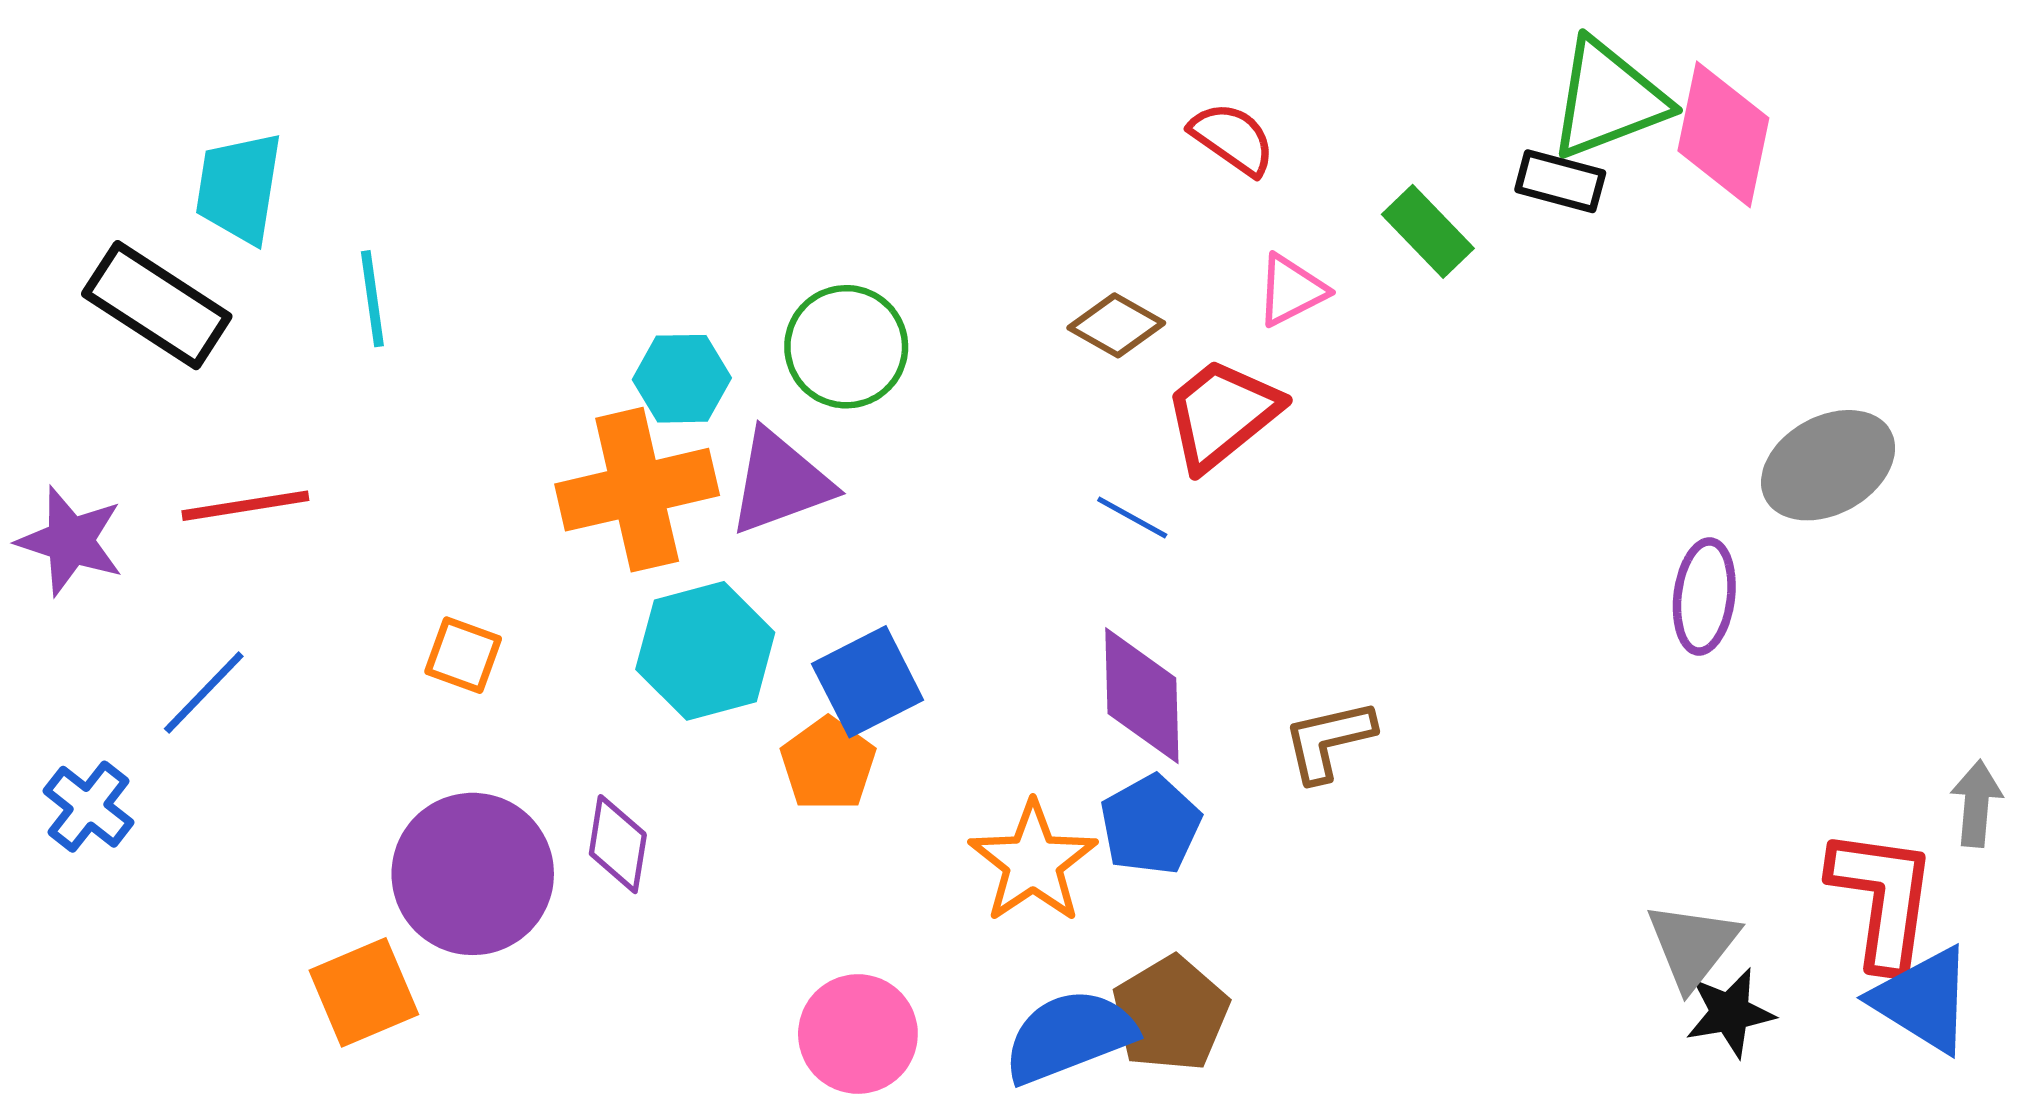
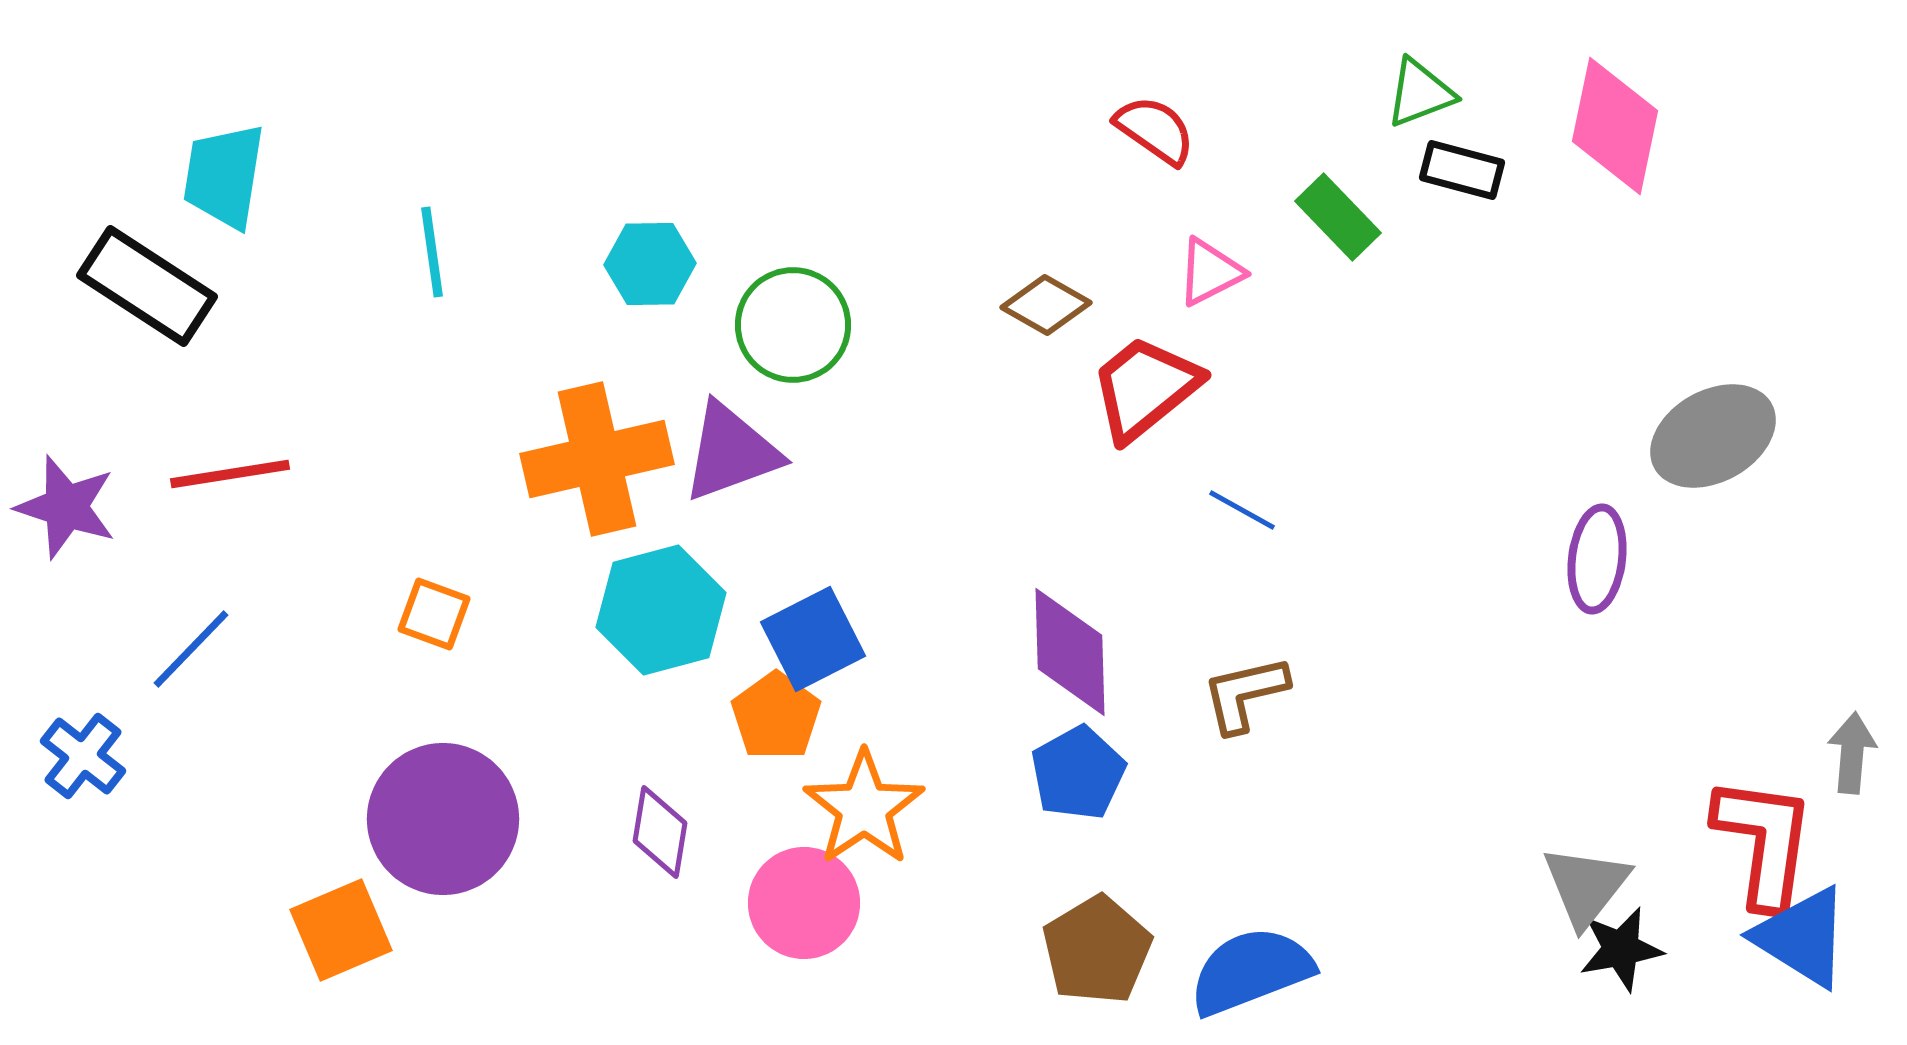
green triangle: (1608, 99) -> (1420, 93), moved, size x0.6
cyan line: (372, 299) -> (432, 252), moved
cyan hexagon: (682, 379) -> (650, 264), moved
blue line: (1132, 517) -> (1242, 510), moved
purple diamond: (618, 844) -> (660, 832), moved
orange star: (1033, 862) -> (864, 808), moved
pink circle: (858, 1034) -> (804, 903), moved
blue semicircle: (1069, 1036) -> (1251, 971), moved

